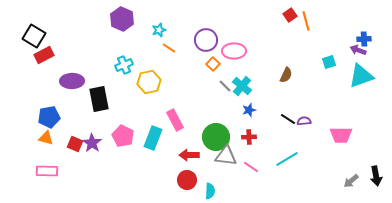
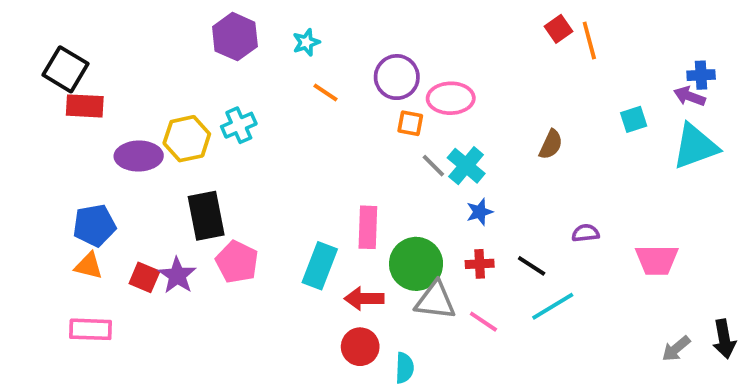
cyan star: (159, 30) -> (306, 42), moved
red rectangle: (44, 55) -> (85, 106), turned 30
orange square: (213, 64) -> (410, 123), turned -32
yellow hexagon: (149, 82) -> (187, 139), moved
black rectangle: (99, 99) -> (206, 216), moved
black line: (288, 119) -> (532, 266), moved
pink rectangle: (175, 120) -> (368, 227), moved, turned 30
cyan rectangle: (153, 138) -> (320, 266), moved

